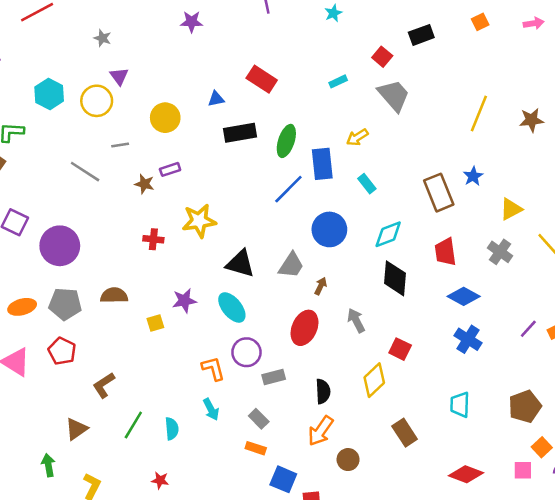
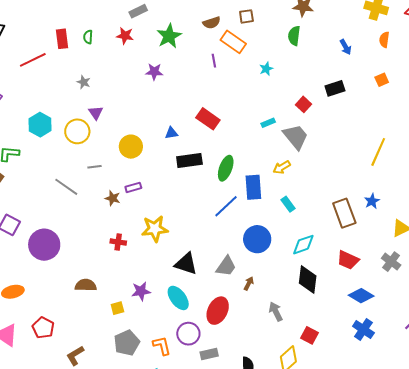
gray trapezoid: (394, 95) -> (296, 137), moved
red trapezoid: (445, 252) -> (348, 260), turned -60
gray pentagon: (65, 304) -> (127, 343), moved, turned -30
red ellipse: (304, 328) -> (218, 311), moved

